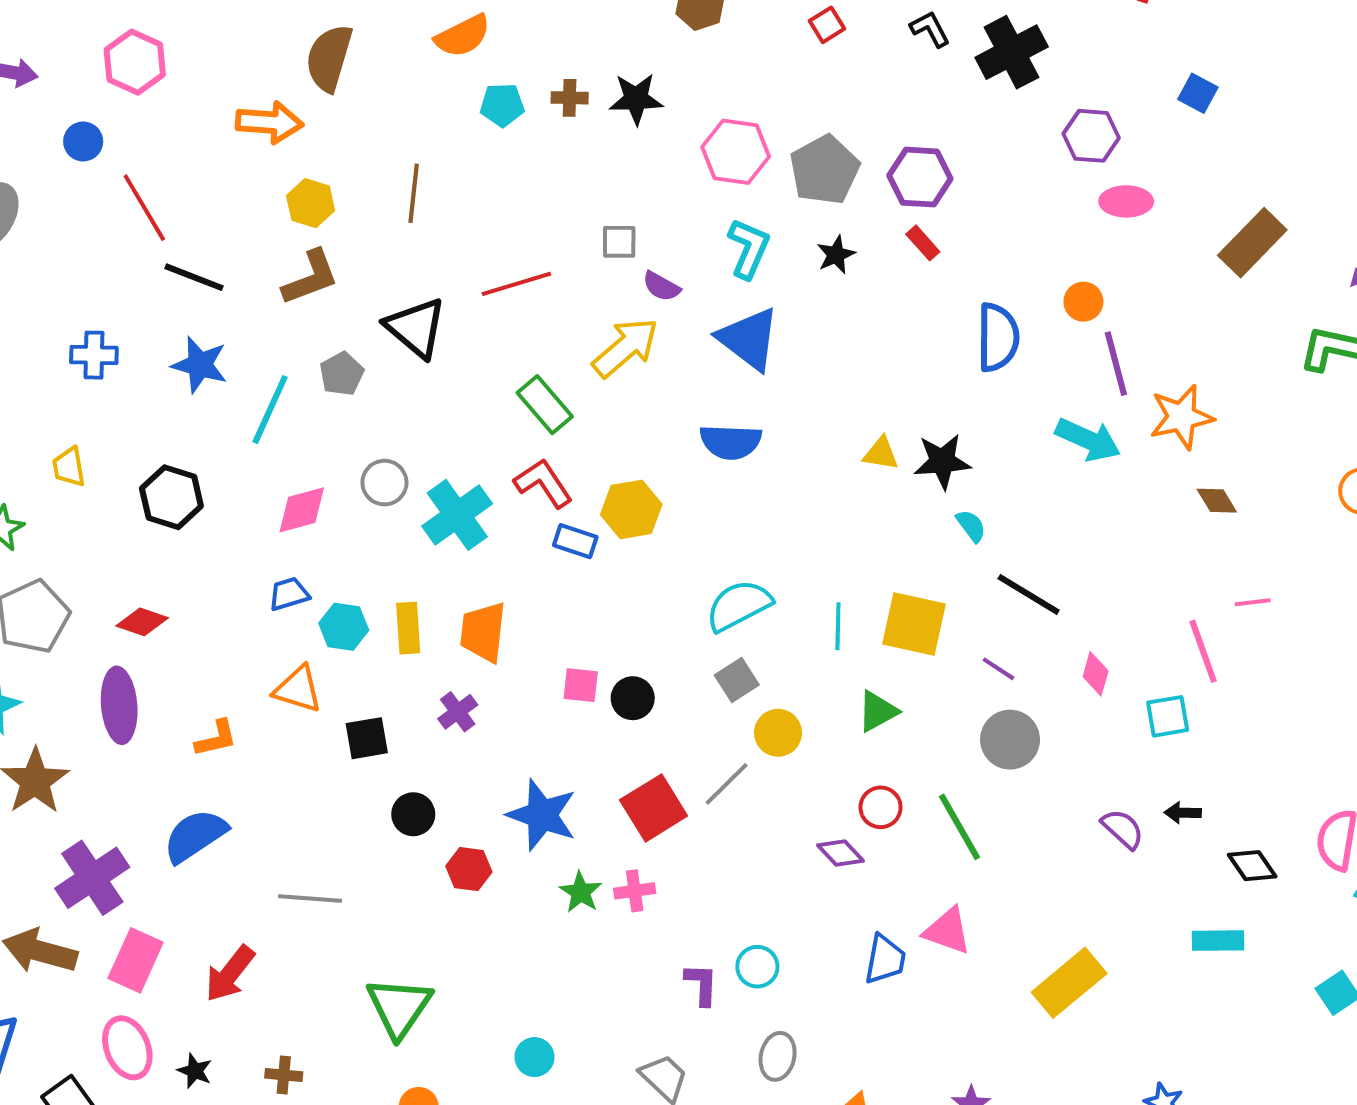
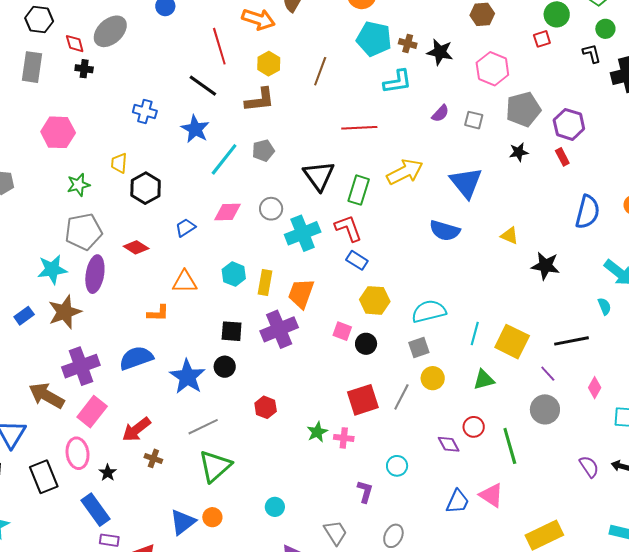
cyan pentagon: (502, 105) -> (374, 39), size x1.6
pink hexagon: (736, 152) -> (492, 69), moved
red line: (144, 208) -> (219, 46), moved
gray square: (619, 242) -> (474, 120), moved
cyan L-shape: (749, 248) -> (398, 82), moved, turned 44
purple semicircle: (661, 286) -> (440, 113), moved, turned -90
black triangle: (416, 328) -> (319, 176), moved
green rectangle: (545, 405) -> (359, 190), turned 44
yellow triangle: (881, 454) -> (510, 236), moved
black hexagon: (171, 497) -> (146, 188), moved
yellow hexagon: (631, 509) -> (375, 300), moved
cyan semicircle: (971, 526) -> (604, 306), moved
blue trapezoid: (289, 594) -> (186, 228), moved, turned -30
black line: (1029, 594) -> (572, 341), turned -56
orange triangle: (298, 689) -> (185, 282), moved, turned -32
purple ellipse: (119, 705) -> (95, 274), moved
purple cross: (458, 712) -> (279, 329), size x1.8
gray line: (727, 784) -> (401, 397), turned -32
black circle: (413, 814) -> (225, 367), moved
blue star: (542, 815) -> (187, 377), moved
gray line: (310, 899) -> (203, 427), moved, turned -44
cyan circle: (757, 967) -> (397, 466), moved
brown cross: (284, 1075) -> (153, 458), moved

